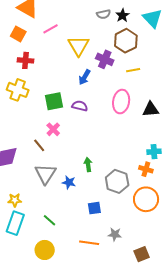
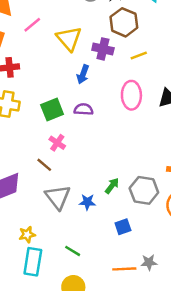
green arrow: (88, 165) -> (112, 186), moved, turned 56
gray star: (115, 234) -> (149, 262), moved

